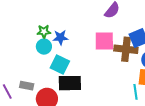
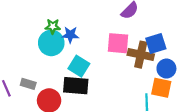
cyan circle: (44, 47) -> (51, 43), size x1.5
cyan square: (60, 64) -> (79, 66), moved

